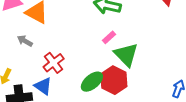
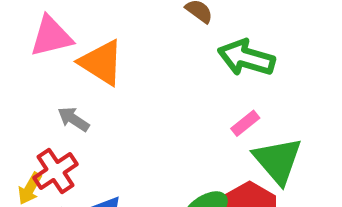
red cross: (54, 63) -> (56, 171), moved

